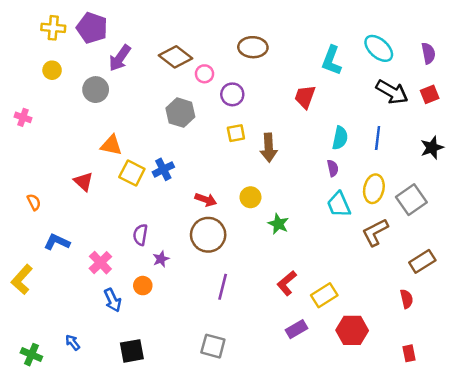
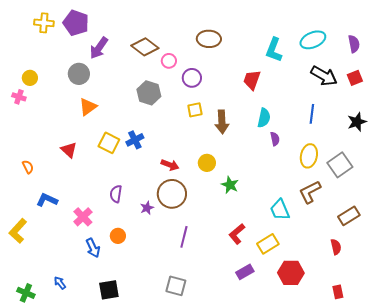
cyan ellipse: (379, 48) -> (313, 40), turned -65
yellow circle: (52, 70) -> (30, 78), moved
cyan semicircle: (340, 138) -> (264, 118), moved
orange triangle: (111, 145) -> (88, 107), moved, turned -48
cyan trapezoid: (339, 204) -> (280, 210), moved
purple star: (161, 259) -> (147, 208), moved

